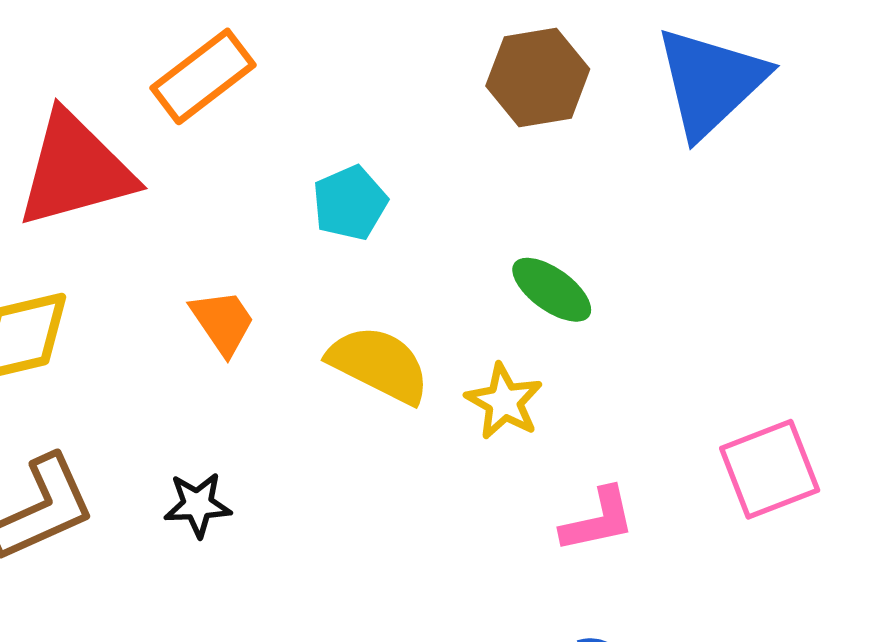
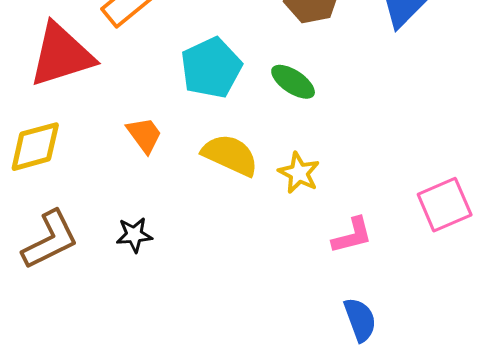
cyan pentagon: (350, 203) -> (211, 68), size x1.5
green ellipse: (552, 290) -> (293, 82), moved

